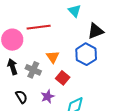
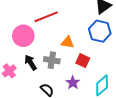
orange triangle: (53, 57) -> (68, 42), turned -32

